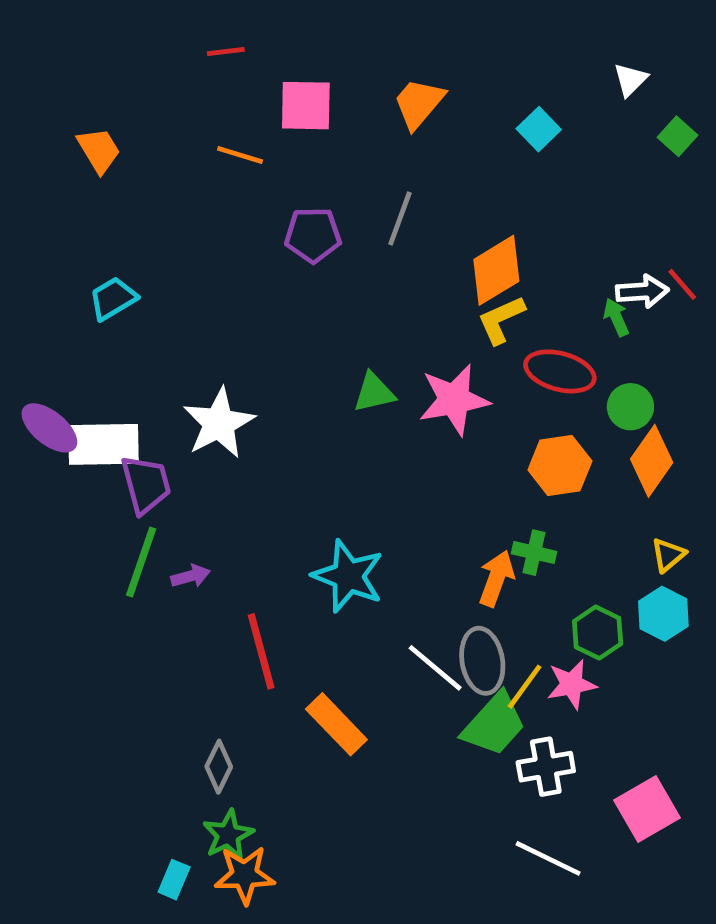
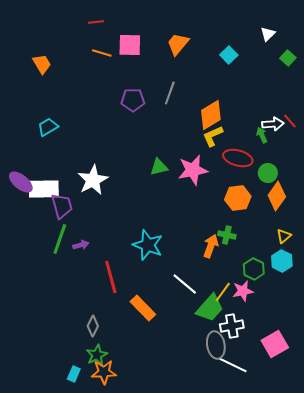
orange line: (240, 155) -> (102, 53), moved
gray ellipse: (482, 661) -> (216, 345), moved

